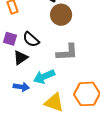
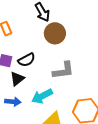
black semicircle: (31, 39) -> (27, 60), turned -66
blue arrow: (21, 87) -> (13, 102), moved

